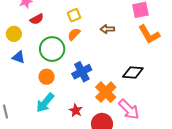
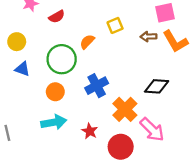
yellow square: (74, 15) -> (115, 25), moved
red semicircle: (37, 19) -> (57, 17), moved
brown arrow: (107, 29) -> (149, 37), moved
cyan arrow: (45, 103) -> (54, 122), turned -140

